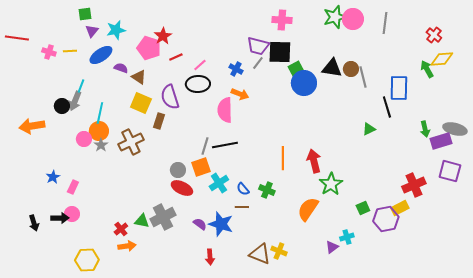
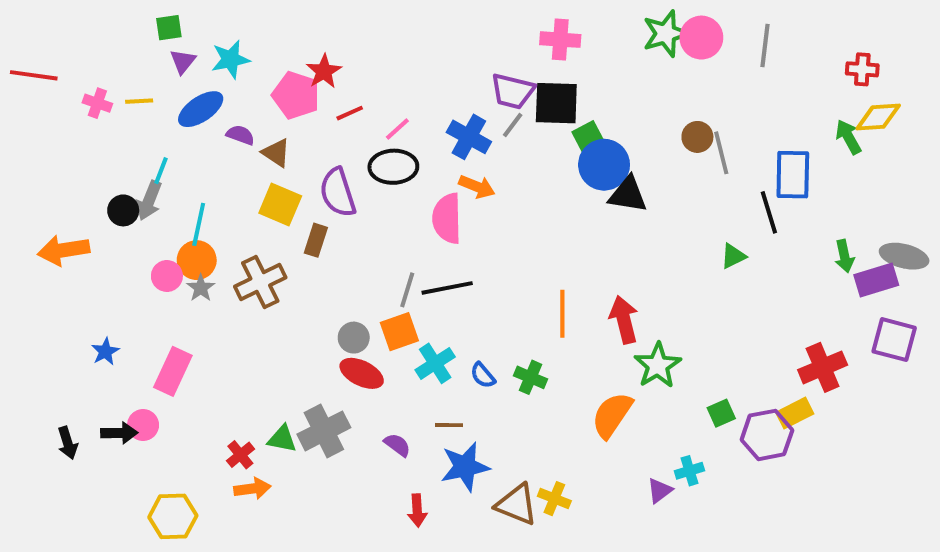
red cross: (434, 35) -> (862, 69), turned -35
black triangle: (332, 68) -> (628, 195), moved
blue cross: (236, 69) -> (469, 137), size x1.5
pink rectangle: (73, 187) -> (173, 371), moved, size x1.6
brown line: (242, 207) -> (449, 425), moved
blue star: (221, 224) -> (465, 467), moved, turned -30

